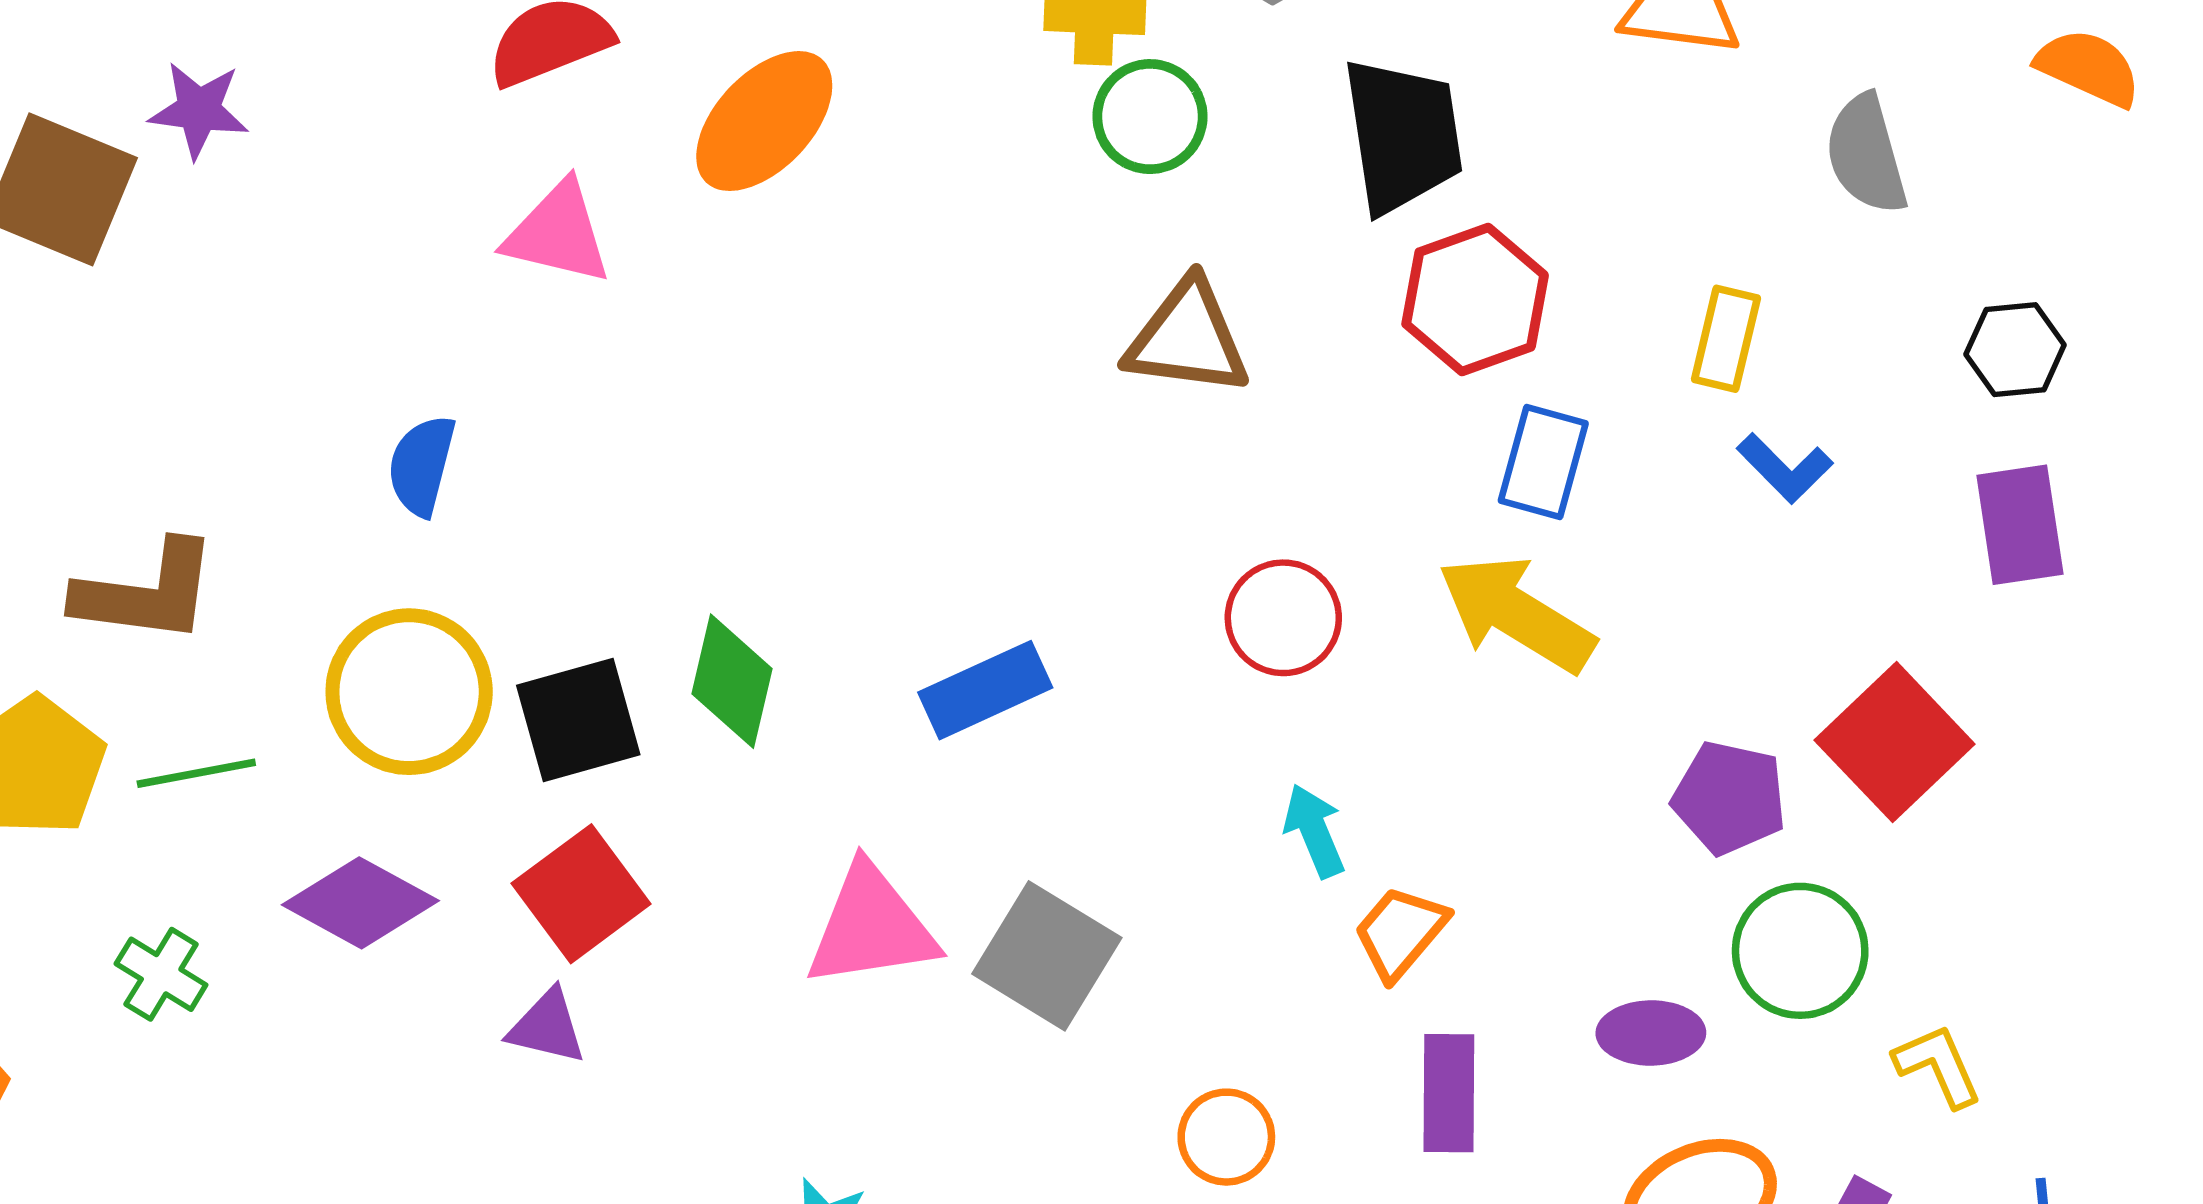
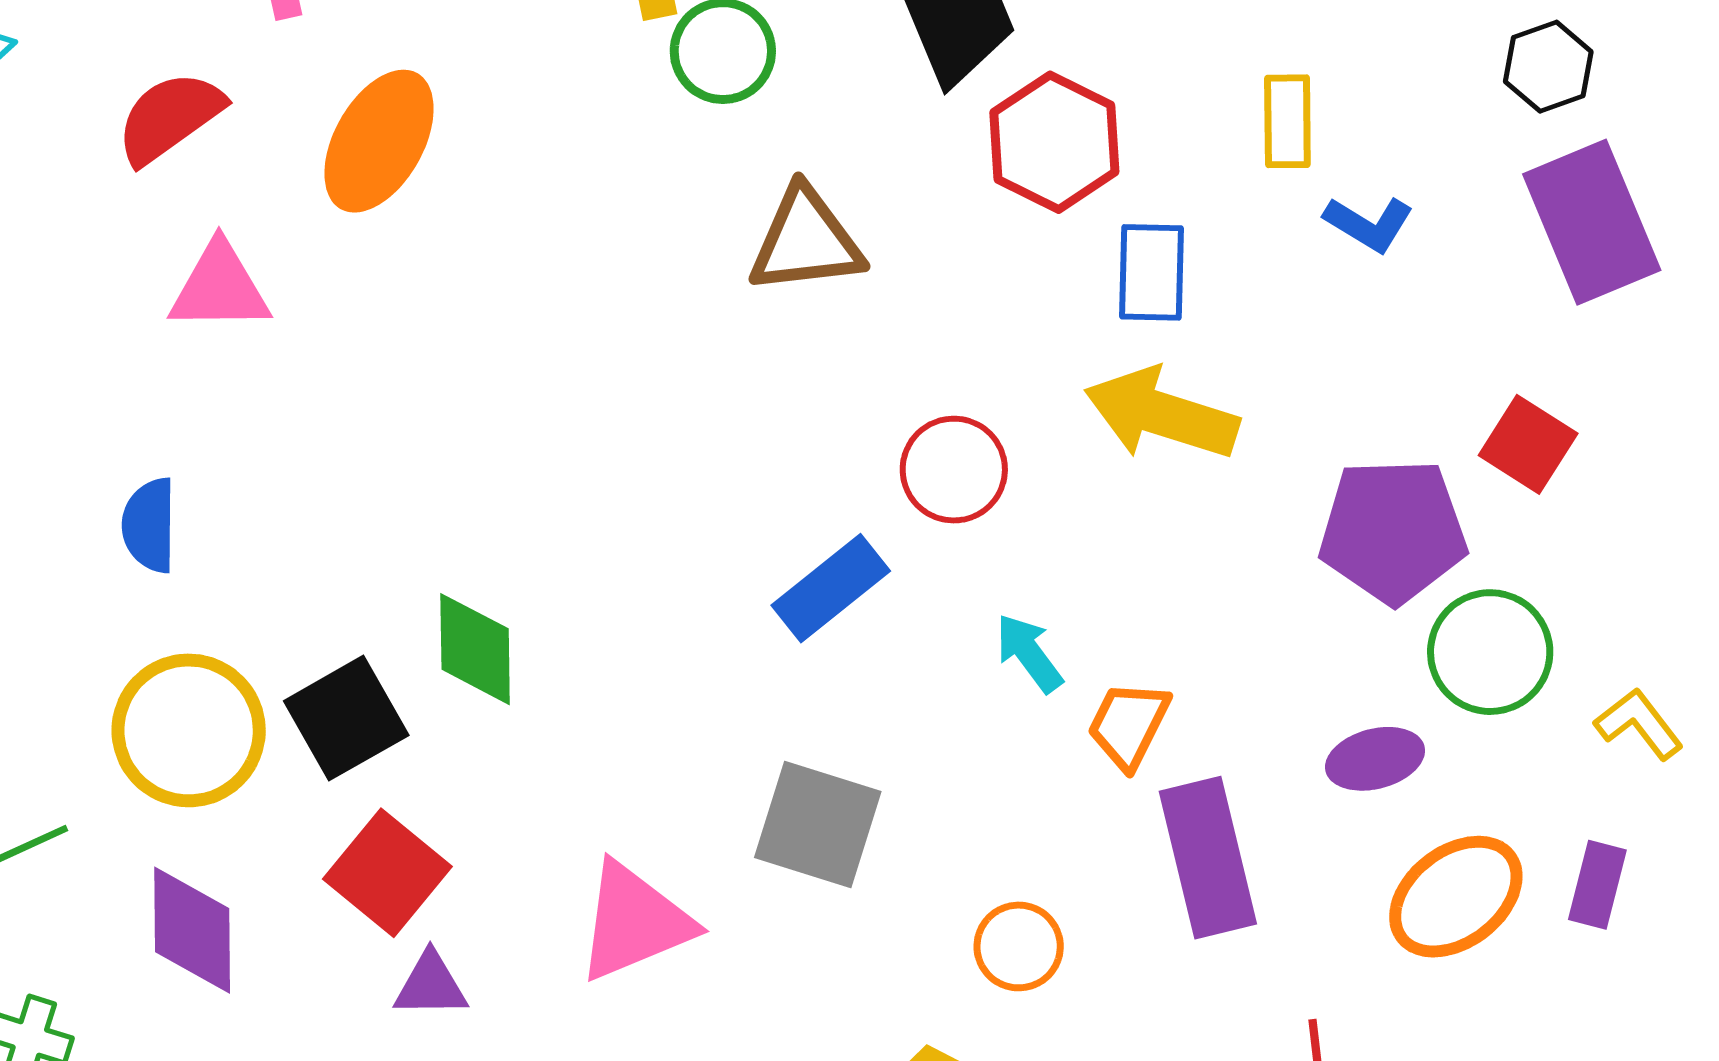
purple rectangle: (2020, 525) -> (1592, 222), size x1.4
blue rectangle: (985, 690) -> (831, 588), moved
red square: (1895, 742) -> (1528, 444), size x0.7
purple pentagon: (1729, 798) -> (1393, 531), size x1.4
purple diamond: (360, 903) -> (192, 930), turned 75
pink triangle: (871, 927) -> (634, 922), moved
purple triangle: (547, 1027) -> (431, 985), moved
purple rectangle: (1449, 1093) -> (1208, 858), size x1.4

